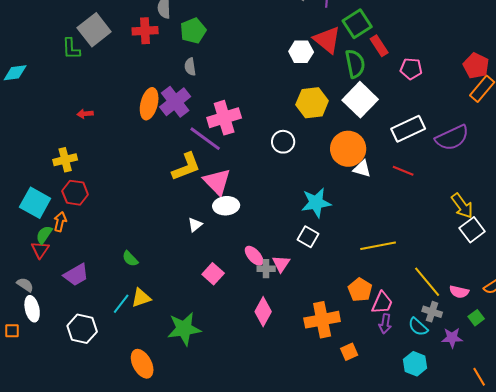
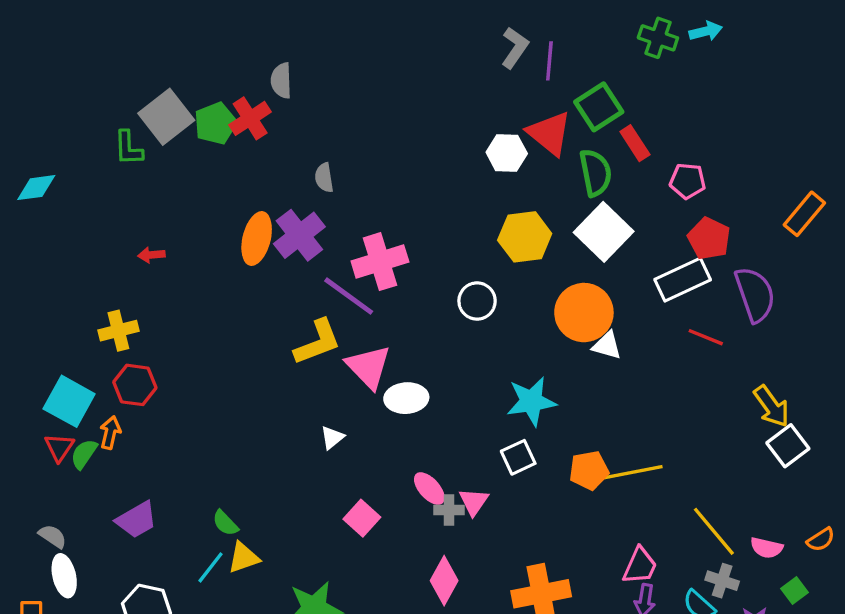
red cross: (145, 31) -> (250, 118), turned -30
green pentagon: (193, 31) -> (215, 123), moved
red pentagon: (476, 66) -> (709, 239), moved
purple semicircle: (452, 138) -> (755, 294), turned -84
red line: (403, 171) -> (706, 337), moved
white ellipse: (226, 206) -> (406, 398), moved
white square: (308, 237) -> (518, 457), turned 35
red triangle: (40, 250) -> (59, 447), moved
green semicircle: (130, 259) -> (225, 523), moved
orange pentagon: (360, 290) -> (589, 470), moved, turned 30

